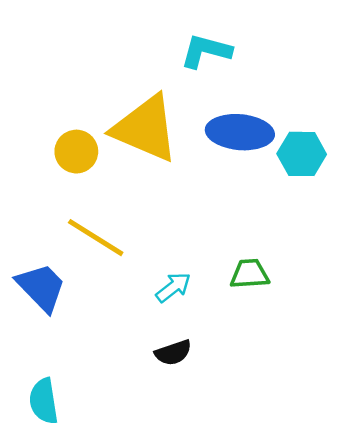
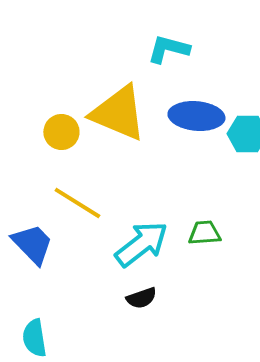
cyan arrow: (173, 287) -> (141, 244), size x1.8

